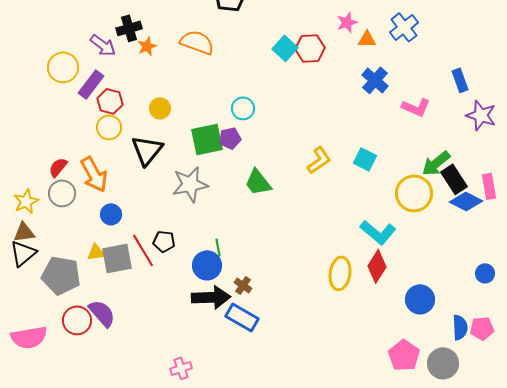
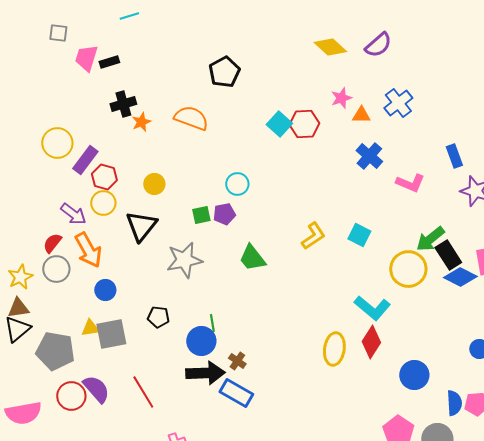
purple arrow: (103, 45) -> (73, 214), moved
green square: (207, 139) -> (201, 215), size x0.6
red line: (143, 250) -> (143, 392), moved

